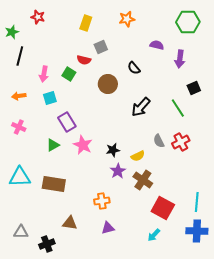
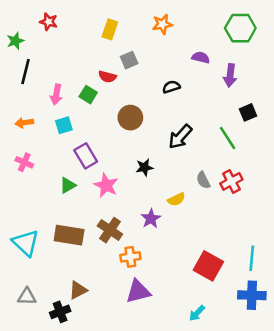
black semicircle: (134, 68) -> (171, 87), turned 112
brown circle: (108, 84) -> (130, 118), moved
black star: (113, 150) -> (144, 167), moved
cyan triangle: (20, 177) -> (26, 243), moved, turned 45
brown cross: (143, 180) -> (110, 230), moved
brown triangle: (70, 223) -> (78, 290), moved, turned -35
purple triangle: (108, 228) -> (138, 291), size x1.5
cyan arrow: (154, 235) -> (197, 313), moved

